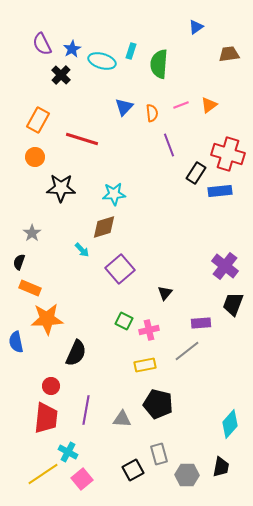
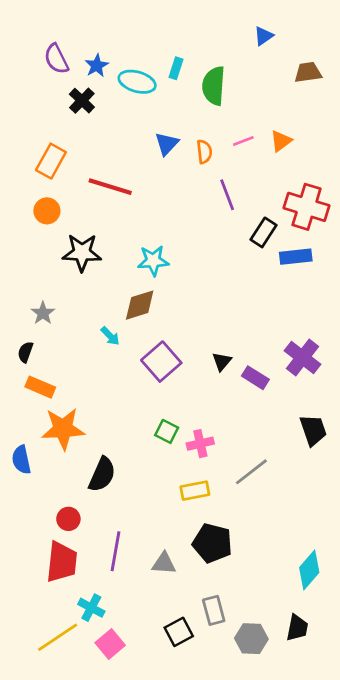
black triangle: (165, 293) -> (222, 362), moved
black trapezoid: (233, 304) -> (313, 430), moved, turned 140
purple rectangle: (201, 323) -> (255, 378), moved, turned 36

